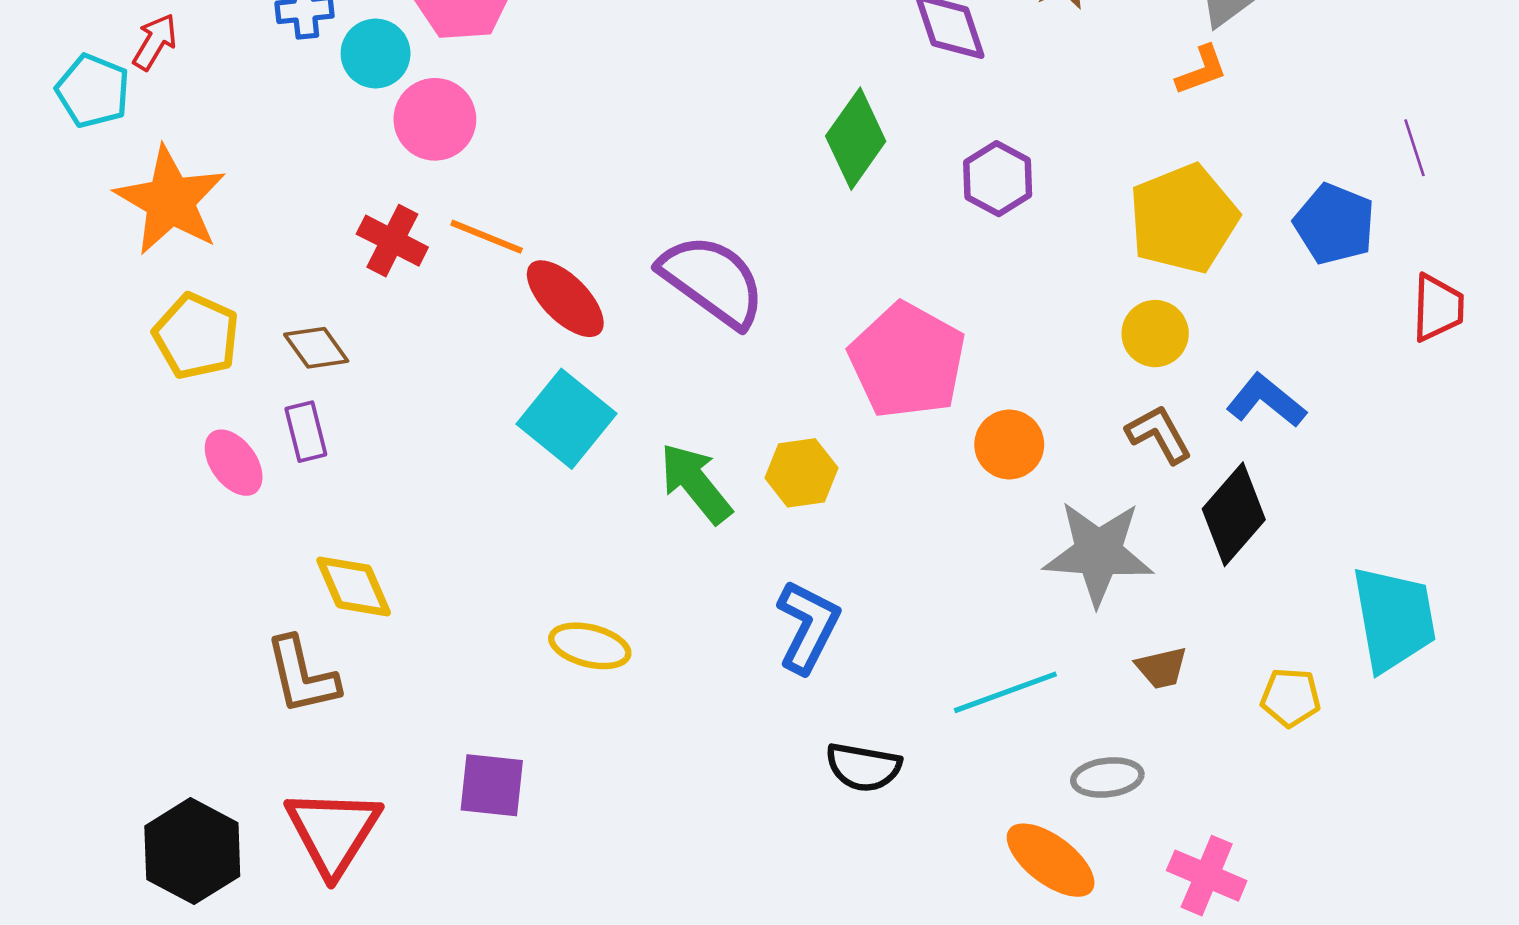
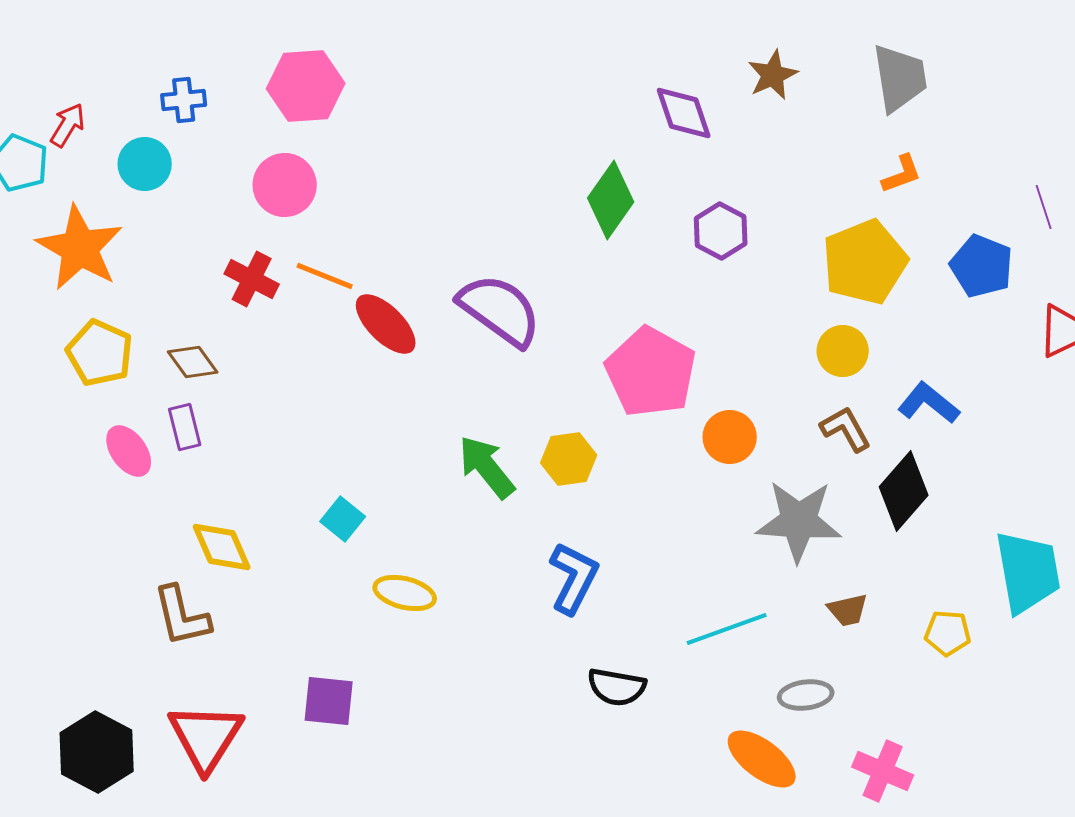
cyan circle: (376, 53) -> (145, 164), moved
orange L-shape: (1202, 70) -> (902, 174), moved
cyan square: (567, 419) -> (343, 519), moved, size x0.6

